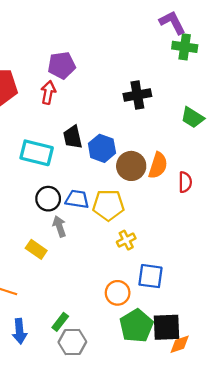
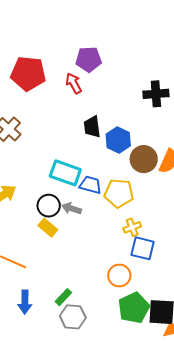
red arrow: (48, 92) -> (74, 83), turned -45
cyan rectangle: (37, 153) -> (65, 173), moved
black circle: (48, 199) -> (49, 206), moved
gray arrow: (59, 226) -> (72, 208), turned -60
blue square: (150, 276) -> (143, 248), moved

